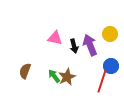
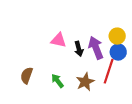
blue circle: (111, 66) -> (118, 52), moved
brown star: (67, 77) -> (85, 82), moved
red line: (102, 81) -> (109, 71), moved

